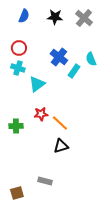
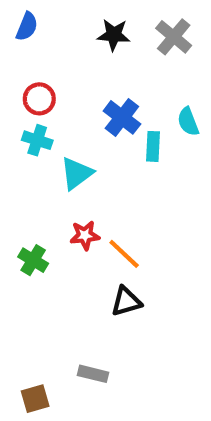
blue semicircle: (24, 16) -> (27, 27), moved
cyan rectangle: (74, 71) -> (153, 146), turned -32
green cross: (16, 126) -> (33, 260), turned 32

